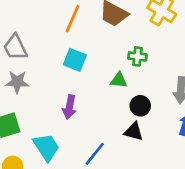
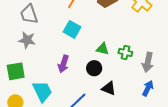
green cross: (137, 56) -> (125, 53), moved
black circle: (140, 106) -> (94, 68), moved

